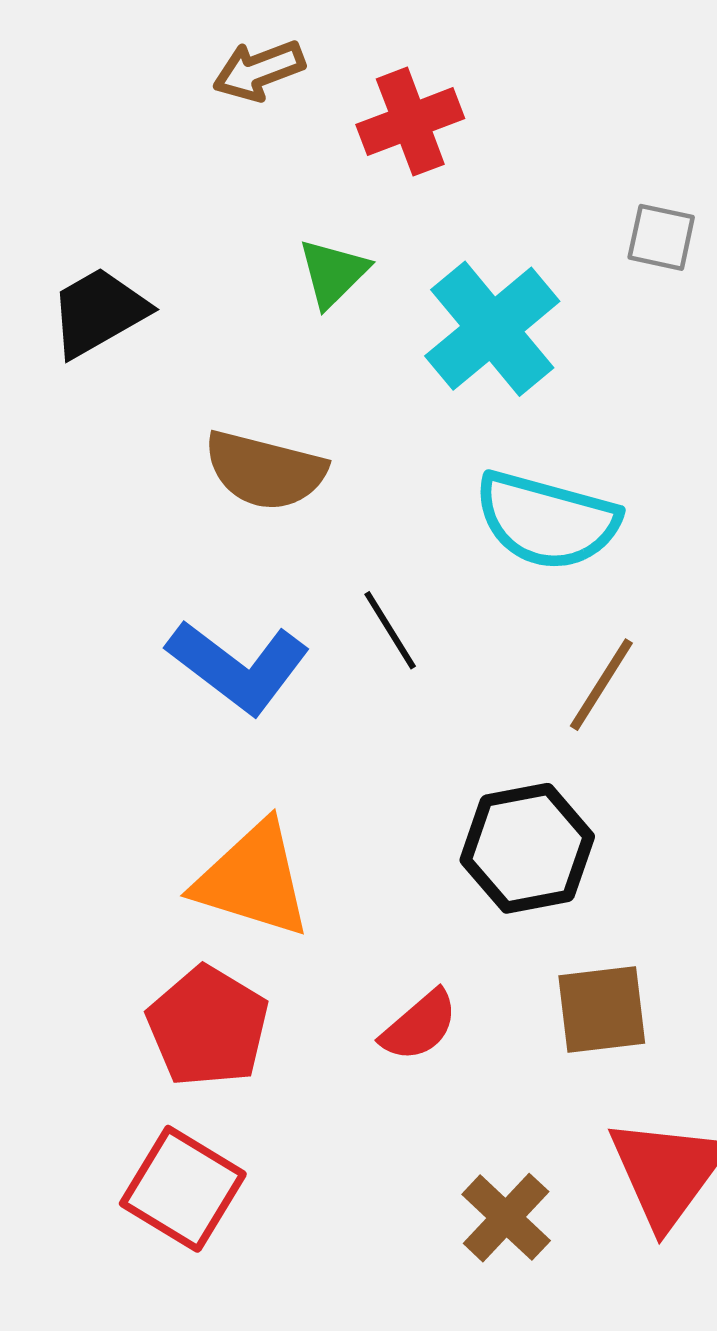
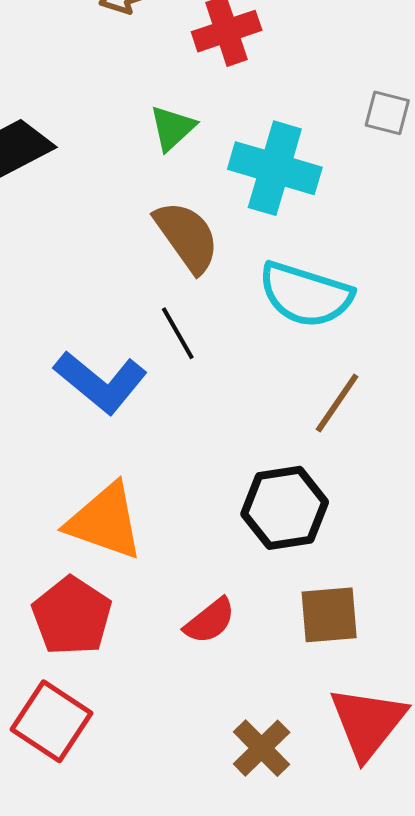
cyan cross: (492, 329) -> (275, 168), turned -36
brown semicircle: (265, 470) -> (187, 237), moved, turned -142
black line: (390, 630) -> (178, 333), moved

